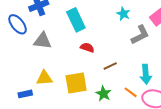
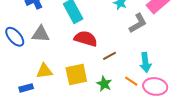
blue ellipse: (18, 24) -> (15, 37), moved
red semicircle: (87, 48) -> (86, 39), size x1.6

